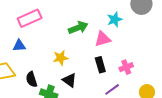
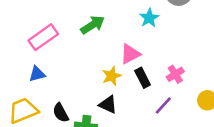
green arrow: (78, 28) -> (93, 25), moved
pink triangle: (103, 39) -> (130, 54), moved
yellow star: (61, 58) -> (112, 76), moved

